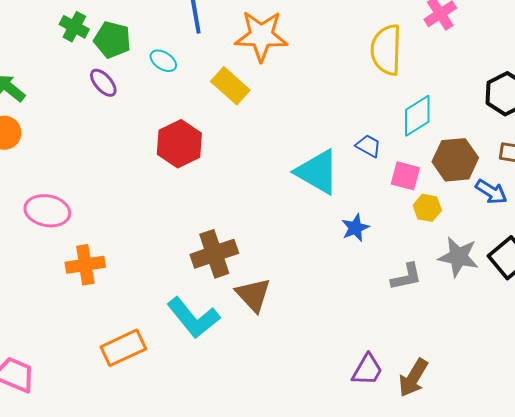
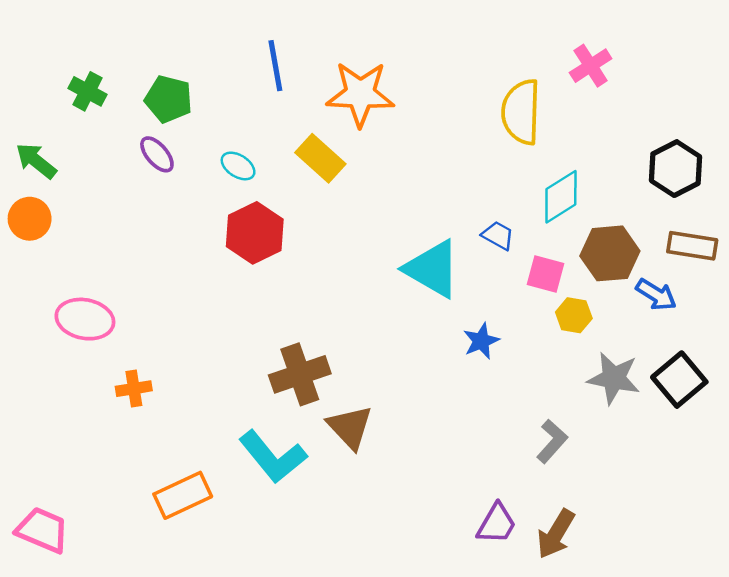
green cross: (74, 27) -> (87, 91), moved
cyan ellipse: (163, 61) -> (238, 166), moved
orange cross: (85, 265) -> (134, 389), size x0.7
gray L-shape: (406, 277) -> (552, 441), moved, turned -36

